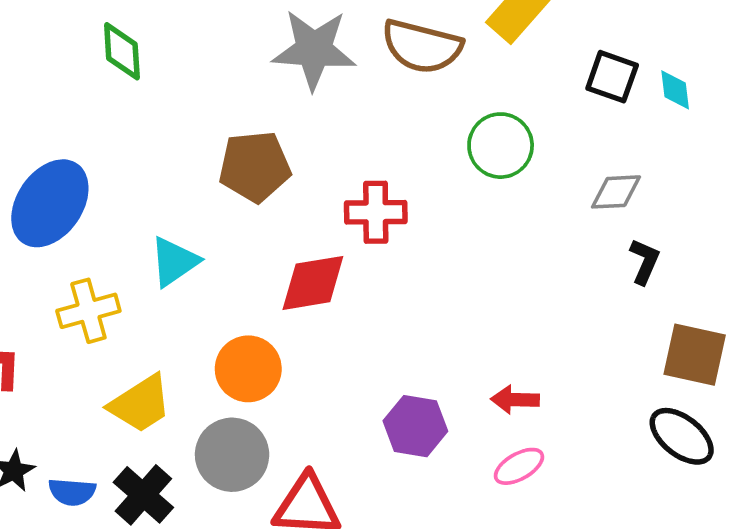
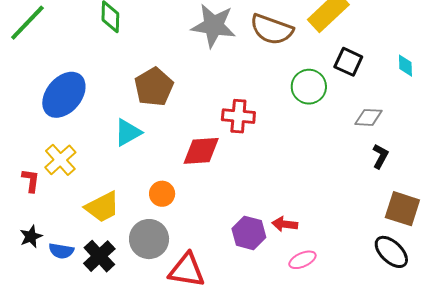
black square: (612, 77) -> (348, 62), moved
brown pentagon: (255, 167) -> (154, 87), moved, turned -30
yellow cross: (88, 311) -> (60, 160), moved, turned -32
orange circle: (248, 369) -> (162, 194), size x0.7
red arrow: (515, 400) -> (285, 224), moved

